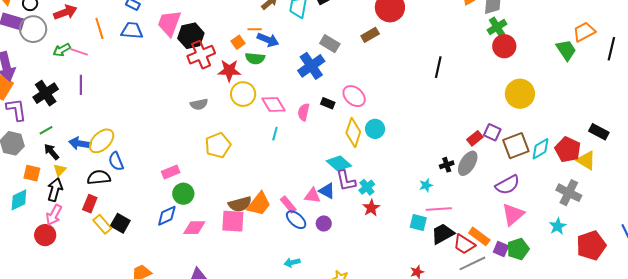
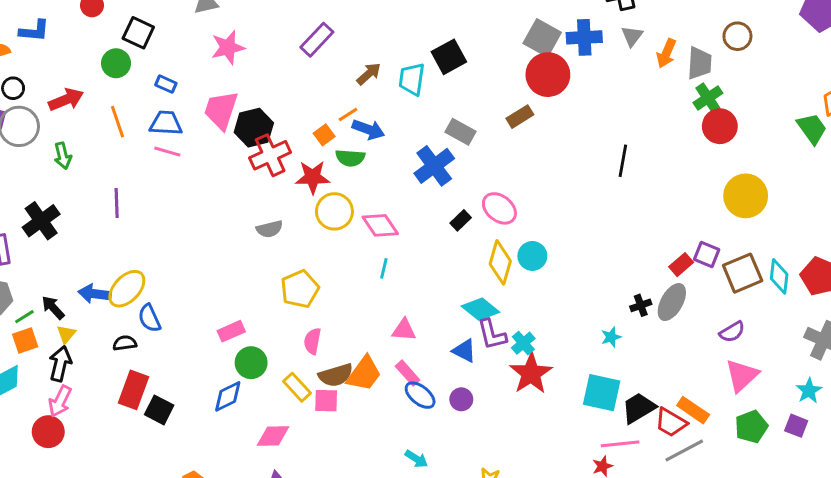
orange line: (255, 29) -> (348, 115), turned -32
green arrow: (62, 50) -> (63, 156), turned -72
pink line: (79, 52) -> (167, 152), moved
purple line: (81, 85) -> (117, 203), moved
black rectangle: (328, 103) -> (461, 220), turned -64
pink semicircle: (304, 112) -> (312, 341), moved
green line: (46, 130) -> (24, 317), moved
cyan diamond: (540, 149) -> (779, 276), turned -50
orange square: (32, 173) -> (25, 341), turned -30
black semicircle: (99, 177) -> (125, 343), size x0.7
purple semicircle: (507, 185) -> (732, 332), size x0.7
pink triangle: (312, 196) -> (404, 330), moved
red rectangle: (90, 204) -> (133, 390), moved, size x1.4
red star: (371, 208) -> (531, 373), size x1.6
pink line: (439, 209) -> (620, 444), moved
pink square: (233, 221) -> (326, 401), size x0.7
cyan square: (418, 222) -> (602, 393), size x1.5
yellow rectangle: (102, 224) -> (297, 387), moved
pink diamond: (194, 228) -> (273, 436), moved
purple square: (501, 249) -> (796, 426), moved
cyan arrow: (292, 262) -> (416, 459), turned -133

